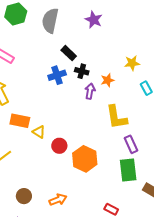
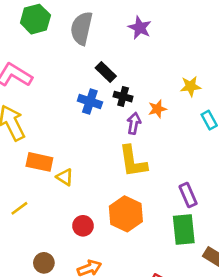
blue cross: (57, 75) -> (90, 102), turned 36
yellow L-shape: (117, 117) -> (133, 161), moved
red circle: (59, 146) -> (83, 226), moved

